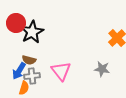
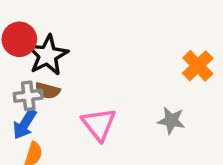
brown semicircle: (29, 60) -> (48, 91), moved
gray cross: (32, 76) -> (28, 96), moved

